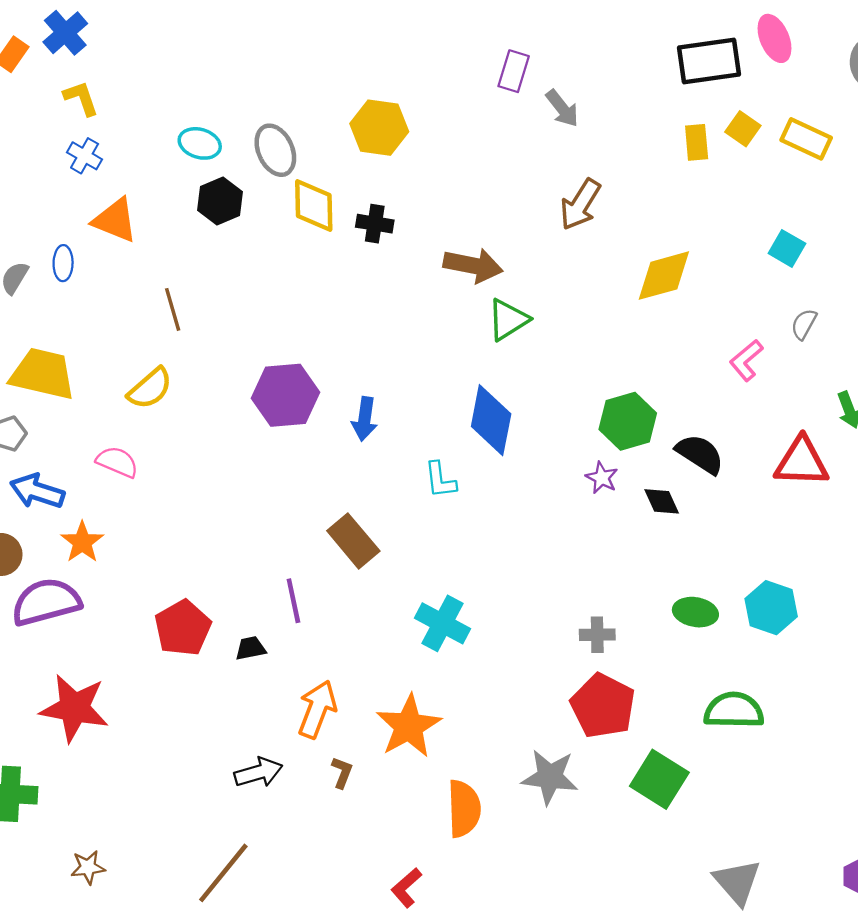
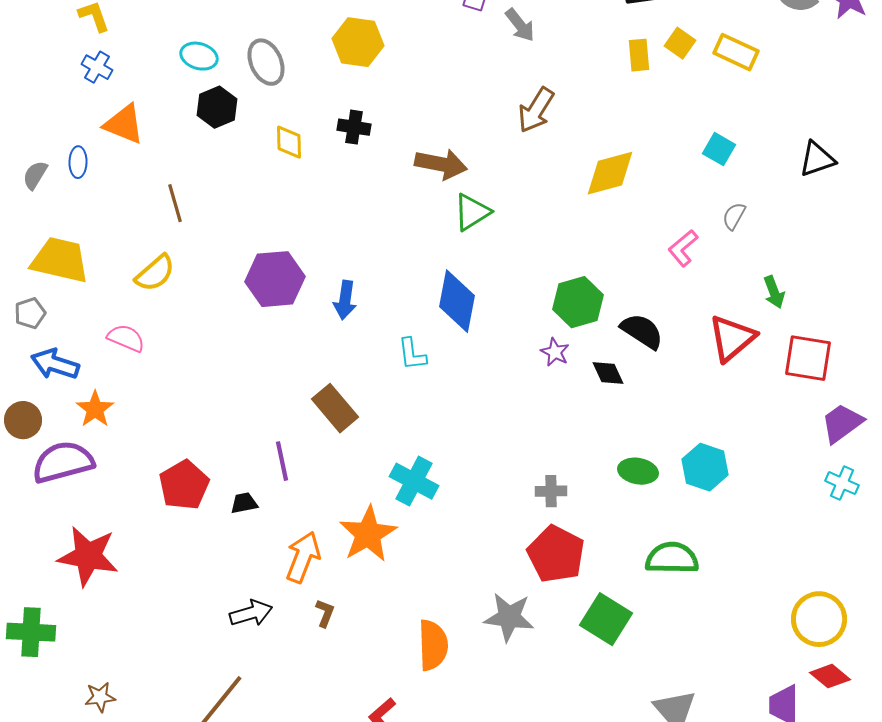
yellow diamond: (314, 206) -> (289, 142), moved, size x0.7
red triangle: (802, 462) -> (732, 338), turned -42
orange star: (409, 726) -> (368, 534), moved

